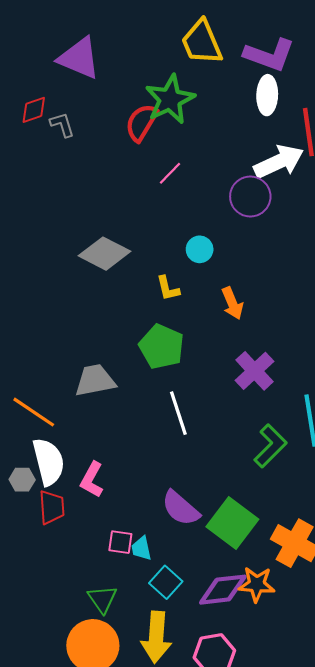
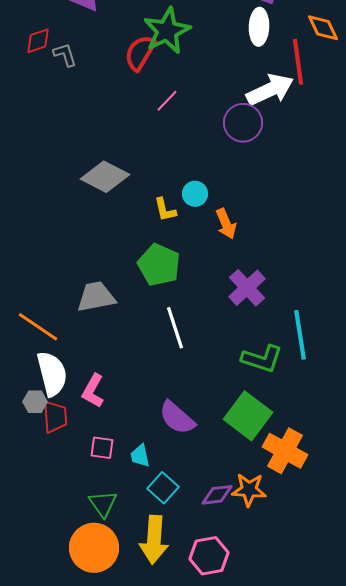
cyan circle: (200, 249) -> (195, 194), moved
green L-shape: (270, 446) -> (262, 359), turned 63
gray hexagon: (22, 480) -> (35, 402), moved
green square: (232, 523) -> (248, 416), moved
pink square: (120, 542) -> (102, 448), moved
purple diamond: (223, 590) -> (217, 495), size x0.7

